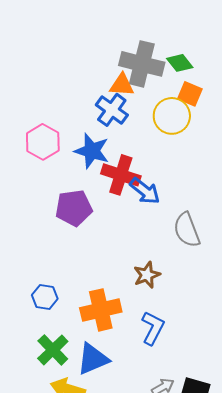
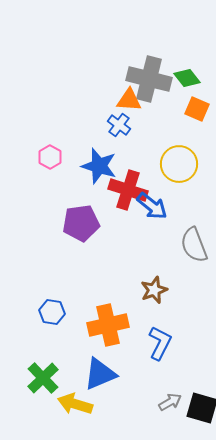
blue cross: (112, 110) -> (119, 125), size x0.7
yellow circle: (172, 116) -> (179, 164), moved
pink hexagon: (43, 142) -> (50, 157), size x0.7
green cross: (53, 350) -> (43, 378), moved

